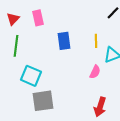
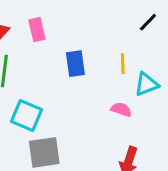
pink semicircle: (95, 72) -> (121, 110), turned -96

